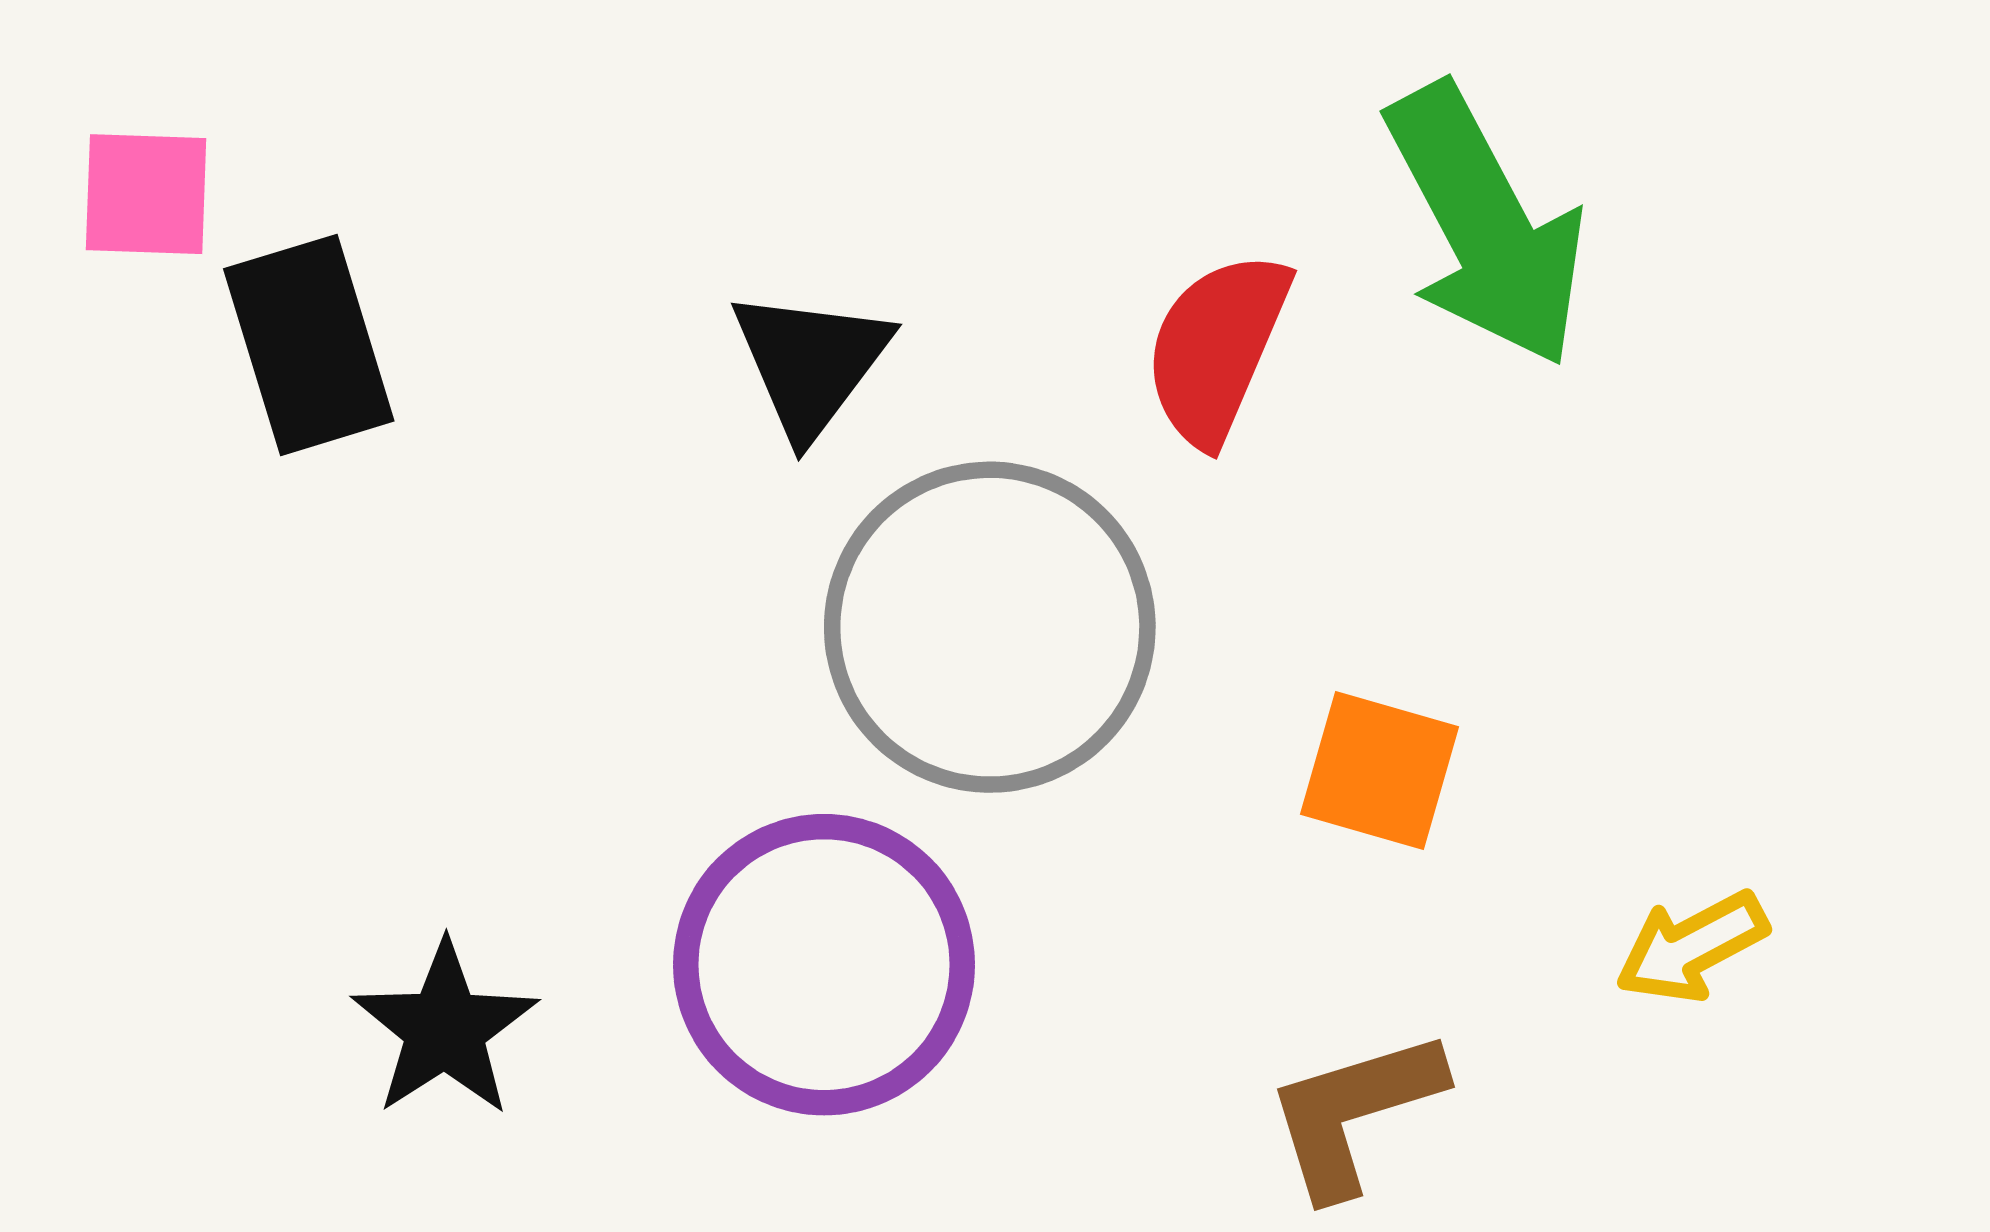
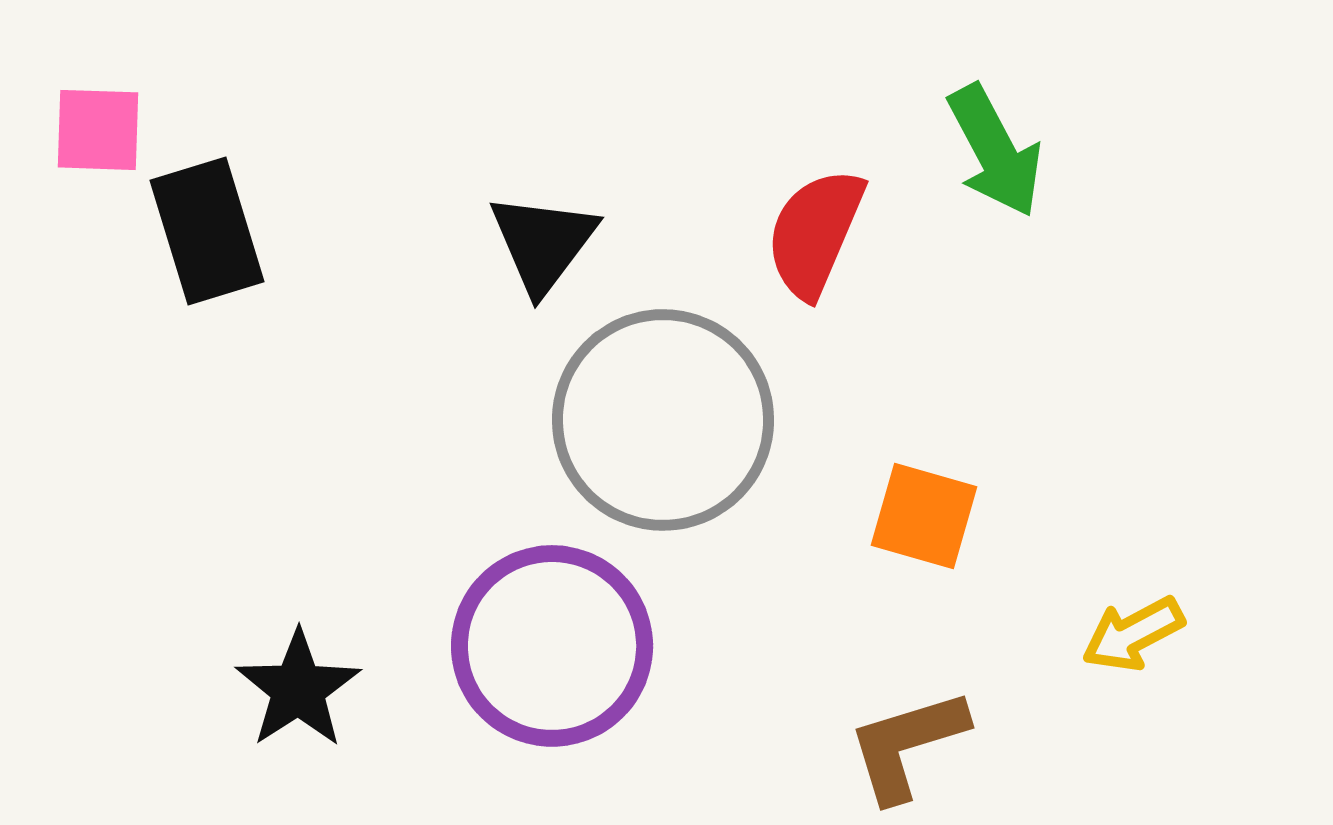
green arrow: (1486, 225) -> (995, 151), size x0.7

